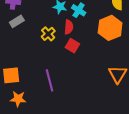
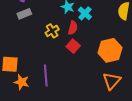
orange hexagon: (110, 28) -> (110, 50), moved
orange star: (18, 99) -> (22, 82), moved

